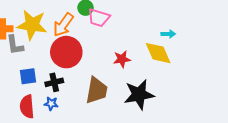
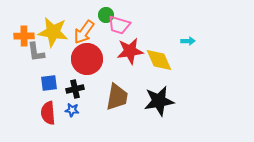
yellow diamond: (158, 53) -> (159, 60), moved
red star: (122, 59) -> (130, 51), moved, size x1.5

